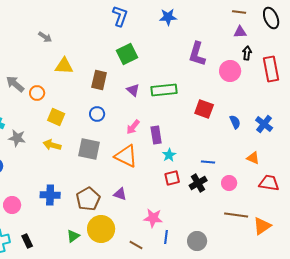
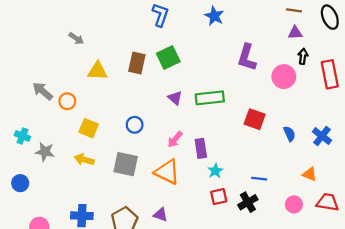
blue star: (168, 17) -> (214, 16), turned 30
brown rectangle: (99, 80) -> (137, 63), moved
pink circle: (229, 183) -> (294, 204), moved

